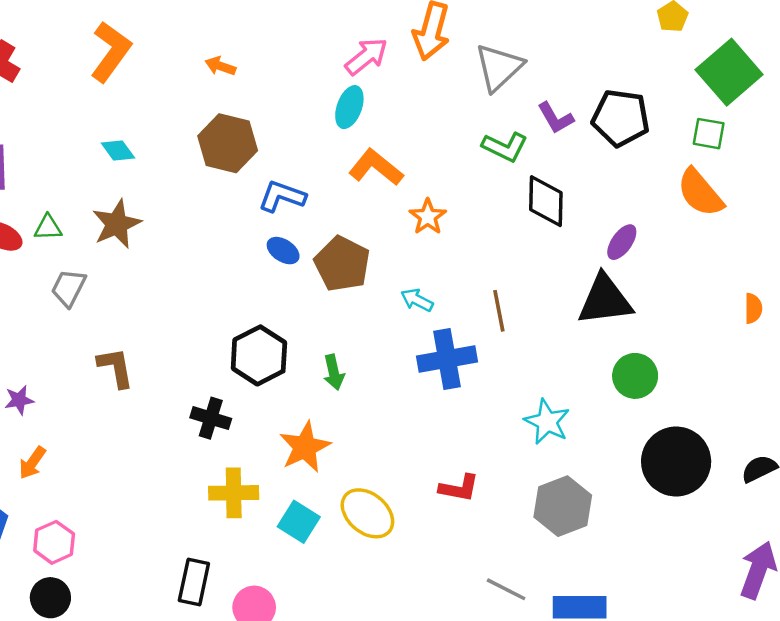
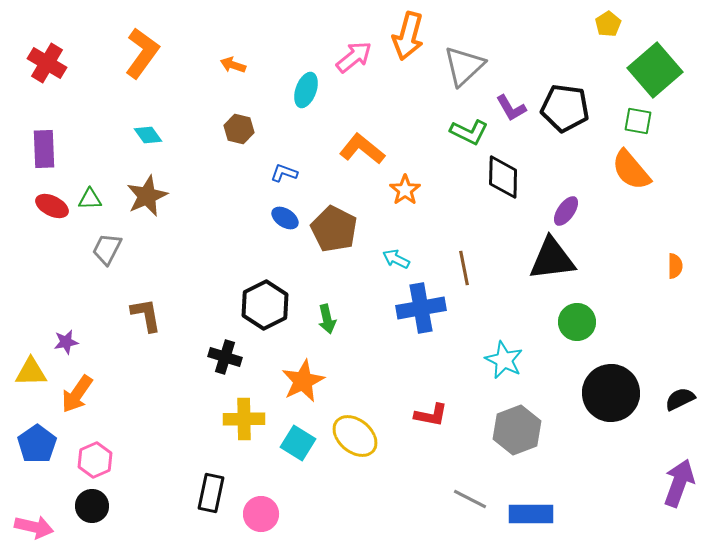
cyan ellipse: (349, 107) -> (306, 90), moved
brown hexagon: (228, 143) -> (239, 129), size x0.6
blue L-shape: (282, 196) -> (284, 173), size x0.7
orange arrow: (32, 463) -> (77, 394), size x1.4

